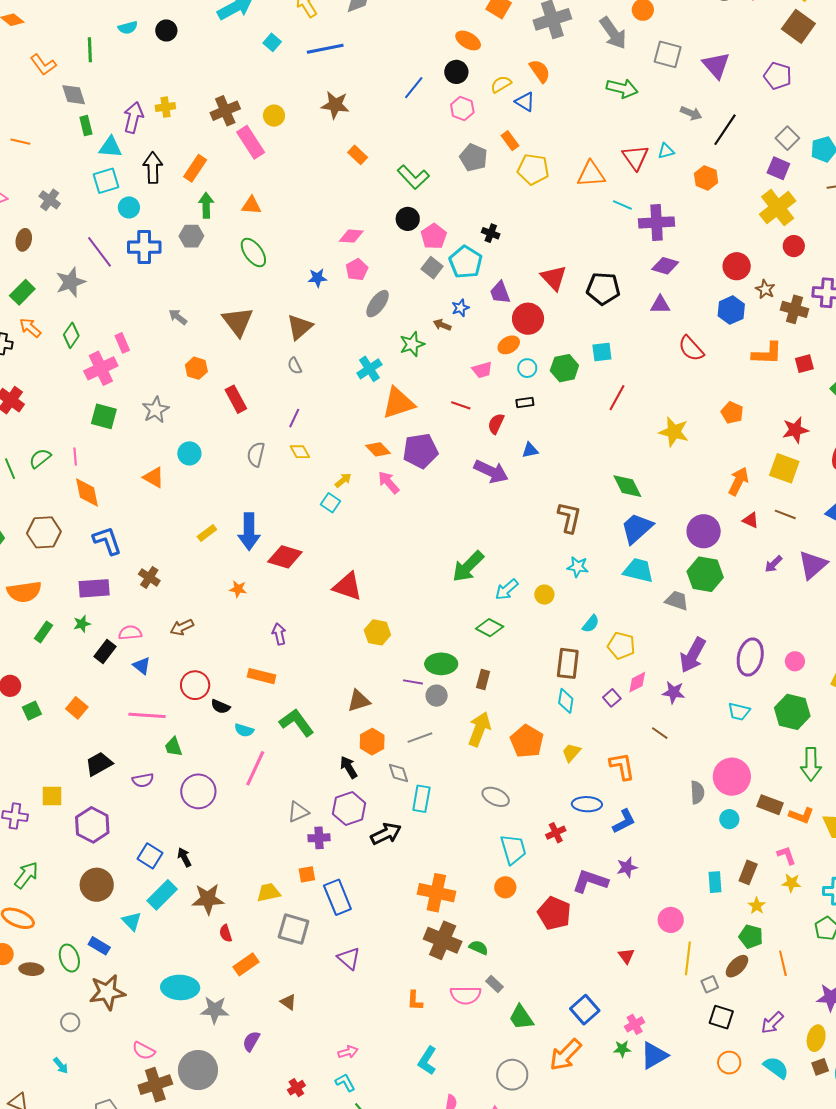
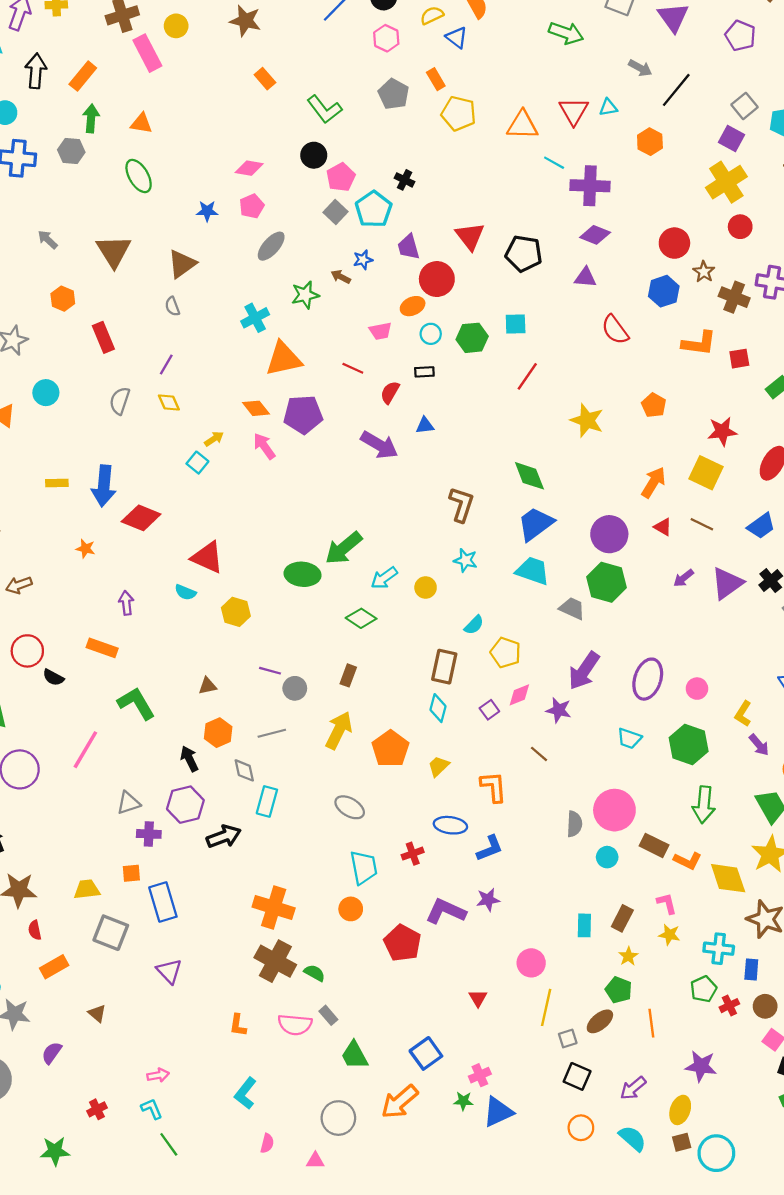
yellow rectangle: (207, 533) -> (57, 483), turned 30
green ellipse: (441, 664) -> (303, 574), moved
brown triangle: (359, 701) -> (208, 686), size x0.7
cyan semicircle: (244, 730) -> (185, 592), moved

